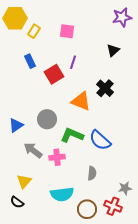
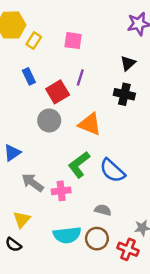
black cross: (105, 88) -> (124, 94), moved, turned -30
gray circle: (47, 119) -> (49, 120), moved
green L-shape: (72, 135) -> (79, 165), turned -60
gray semicircle: (92, 173) -> (103, 210), turned -80
brown circle: (87, 209) -> (97, 239), moved

